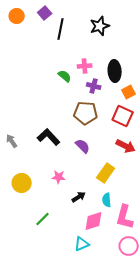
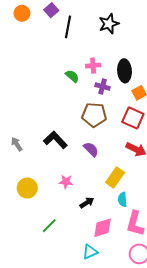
cyan semicircle: (107, 200) -> (122, 200), moved

